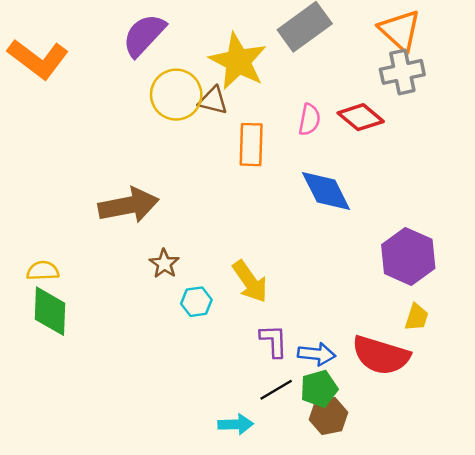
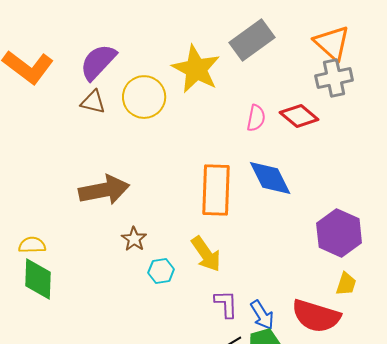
purple semicircle: (144, 35) -> (98, 62), moved
brown triangle: (213, 101) -> (93, 102), moved
orange rectangle: (251, 145) -> (216, 190), moved, size x1.4
blue arrow: (317, 354) -> (262, 315), turned 52

